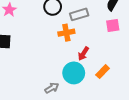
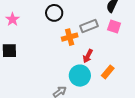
gray rectangle: (79, 14) -> (89, 26), moved
pink square: (113, 25) -> (114, 26), turned 32

